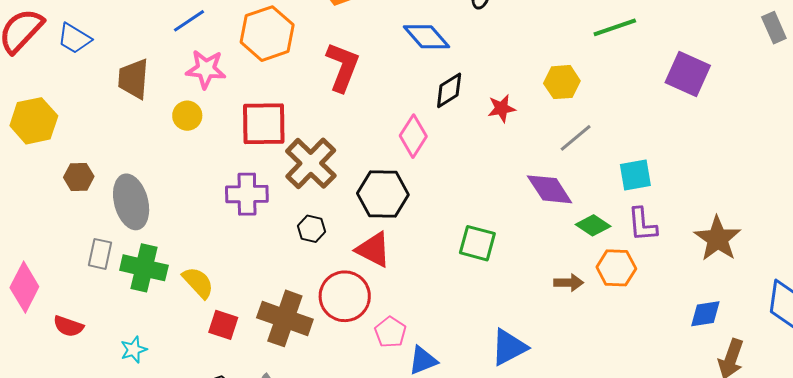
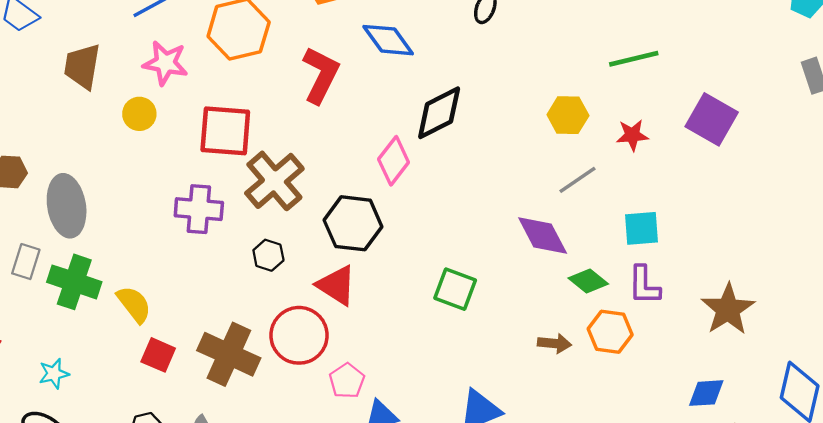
blue diamond: (427, 37) -> (388, 40), moved
black diamond: (449, 90) -> (439, 113), size x1.4
red star: (502, 108) -> (632, 135), moved

